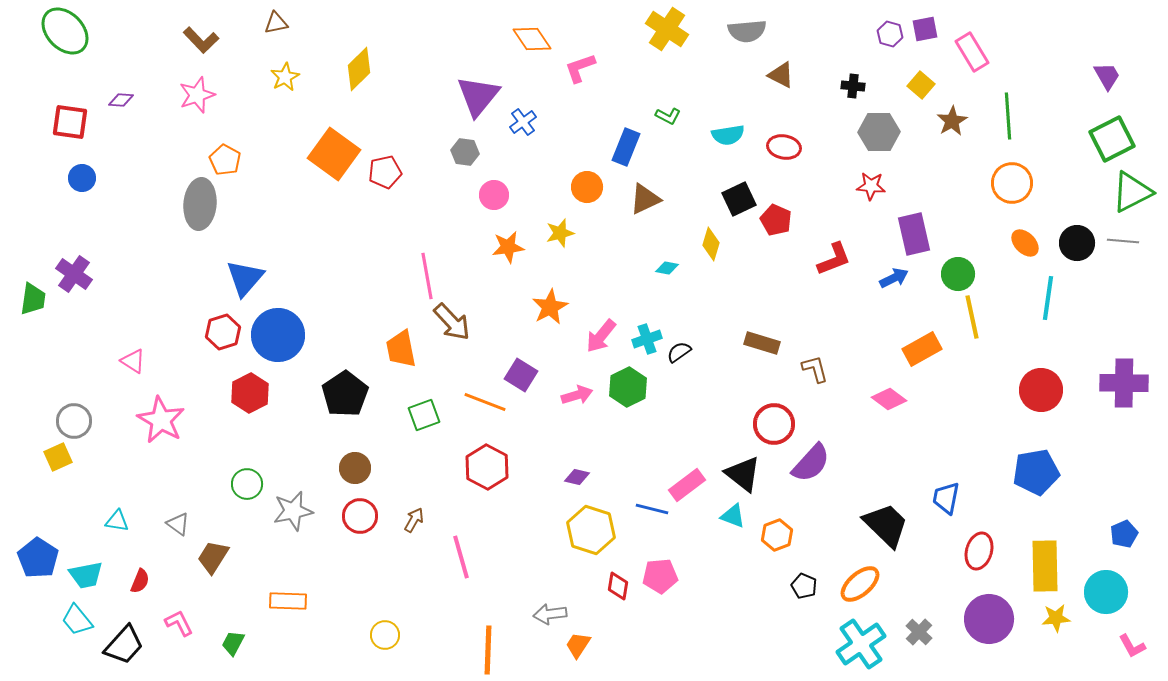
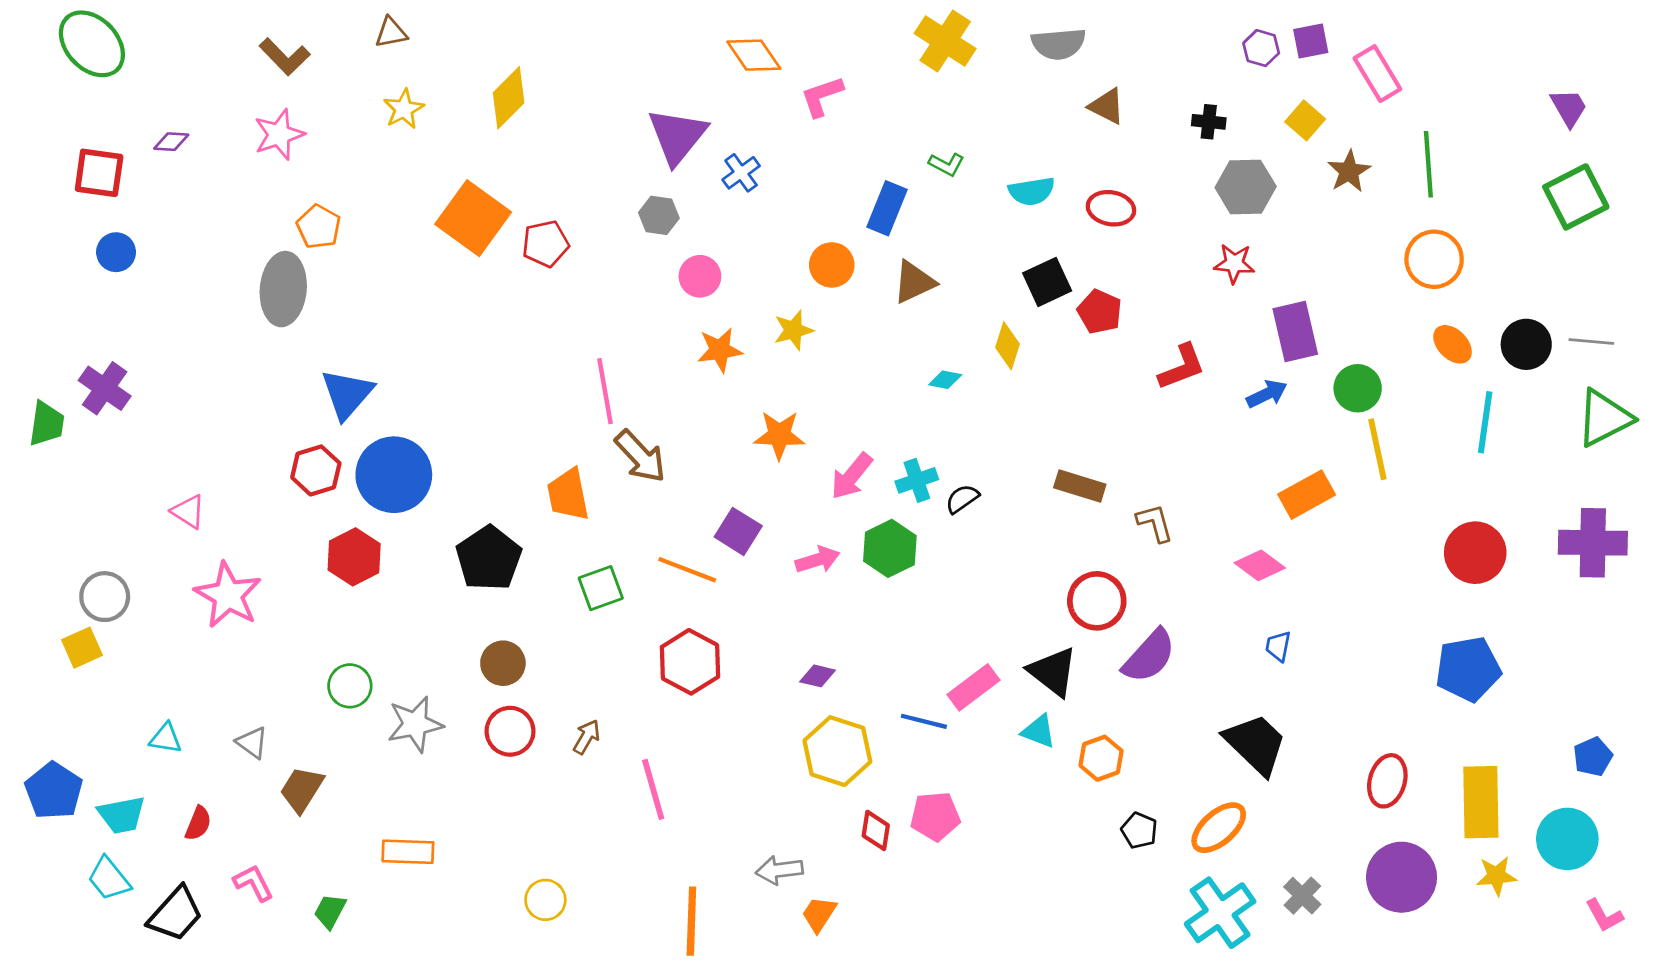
green triangle: (1132, 192) -> (1604, 418), moved
orange star: (550, 307) -> (779, 435), turned 30
blue trapezoid: (946, 498) -> (1278, 646), moved, size x0.7

